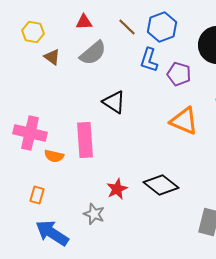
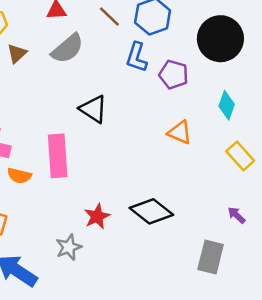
brown triangle: (52, 57) -> (17, 54), turned 42
orange triangle: (184, 121) -> (180, 132), size x0.7
gray star: (94, 214) -> (69, 247), turned 30

